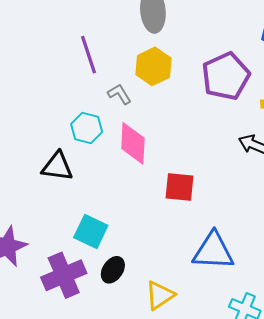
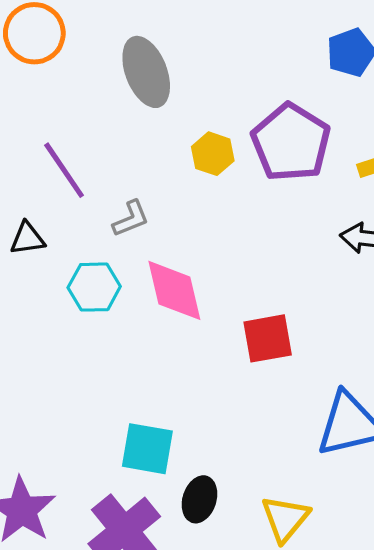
yellow hexagon: (153, 66) -> (213, 154), moved, size x0.7
gray L-shape: (119, 94) -> (131, 219), turned 115
black triangle: (57, 166) -> (27, 239), moved, size x0.7

